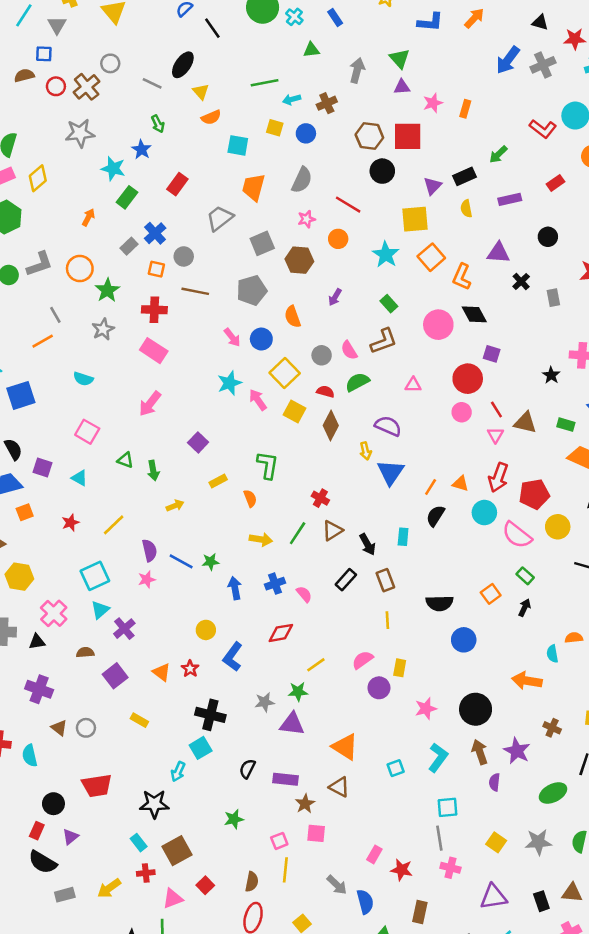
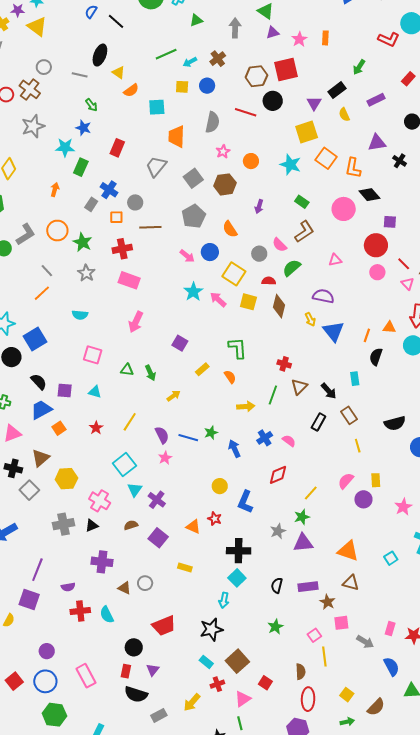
red line: (348, 205) -> (246, 112), moved
gray arrow: (337, 885) -> (365, 642), moved

